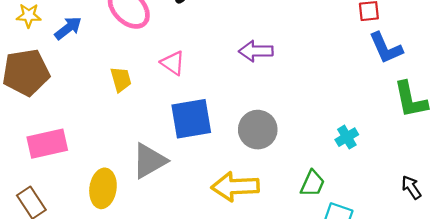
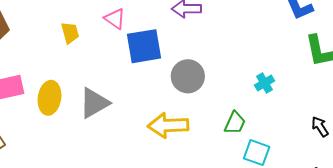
blue square: (191, 119) -> (144, 46), moved
yellow ellipse: (103, 188) -> (50, 98), moved

